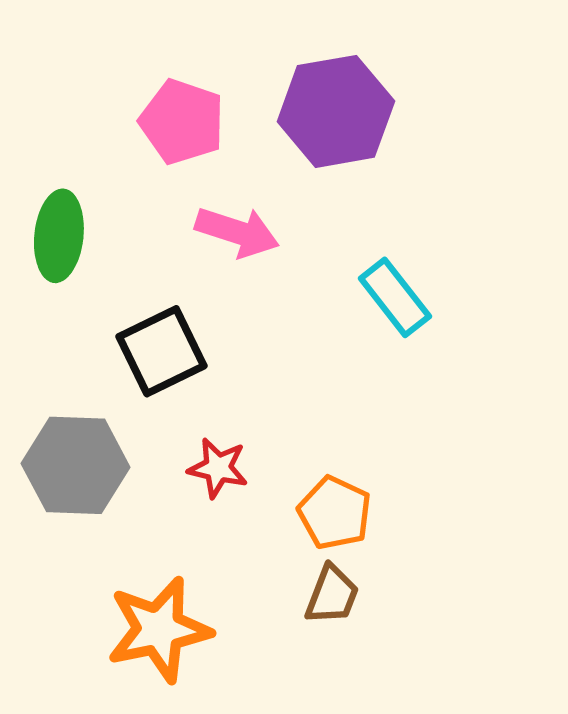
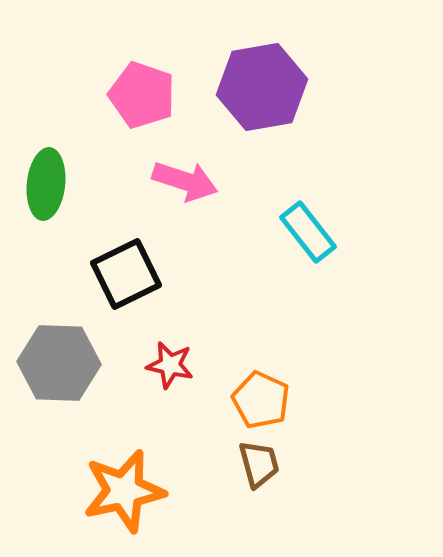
brown trapezoid: (332, 595) -> (259, 464), turned -36

